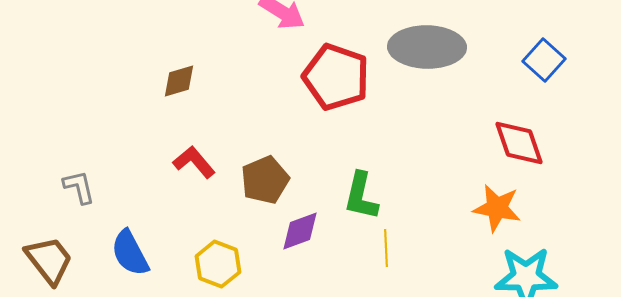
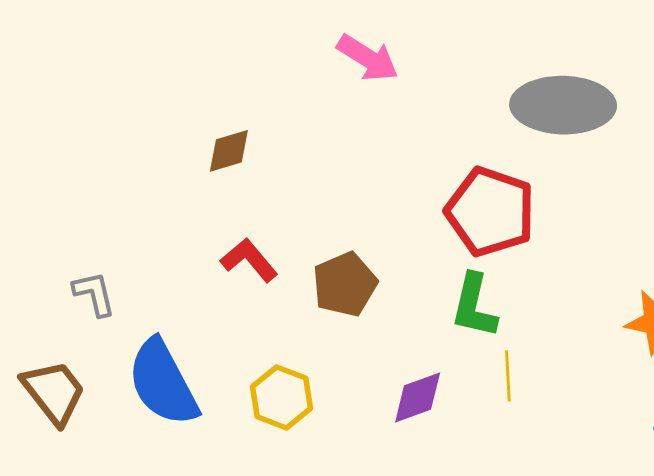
red pentagon: (336, 77) -> (490, 212), moved
purple diamond: (300, 231) -> (418, 397), moved
blue semicircle: (130, 253) -> (163, 383), size x1.4

